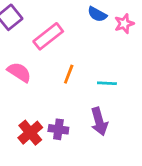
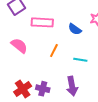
blue semicircle: (97, 14) -> (75, 29), moved
pink rectangle: (48, 36) -> (42, 22), turned 35

